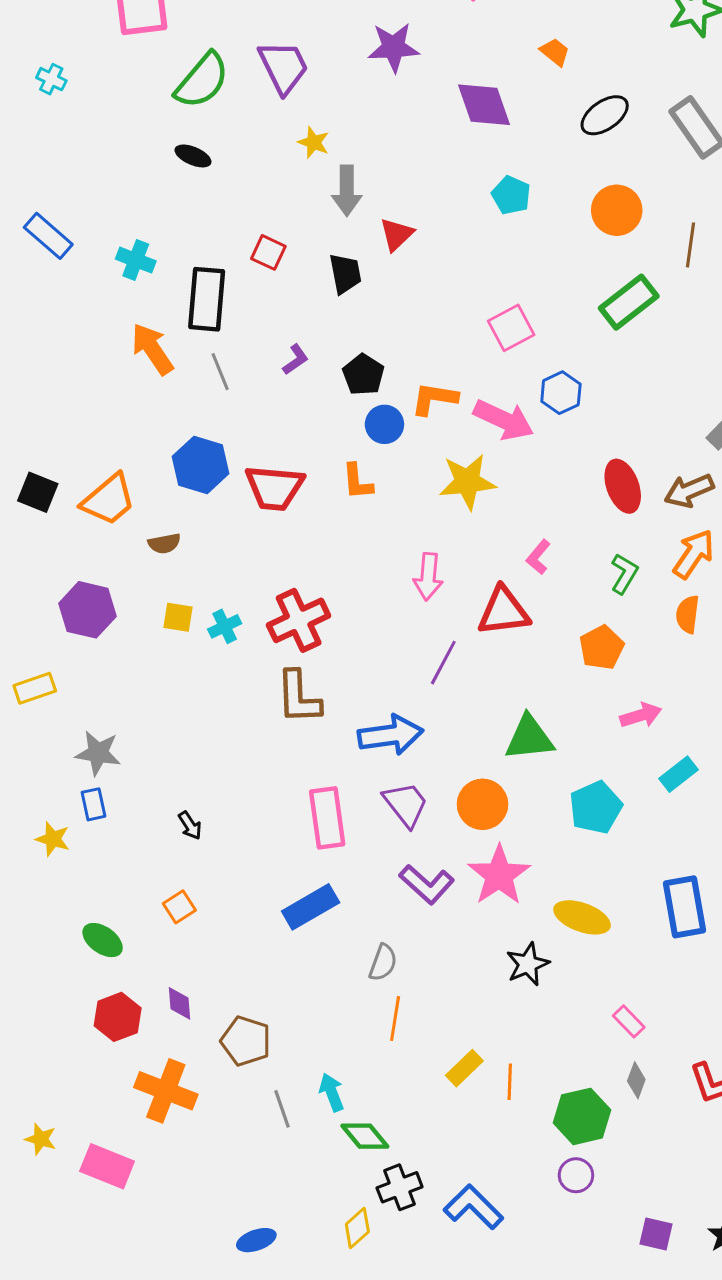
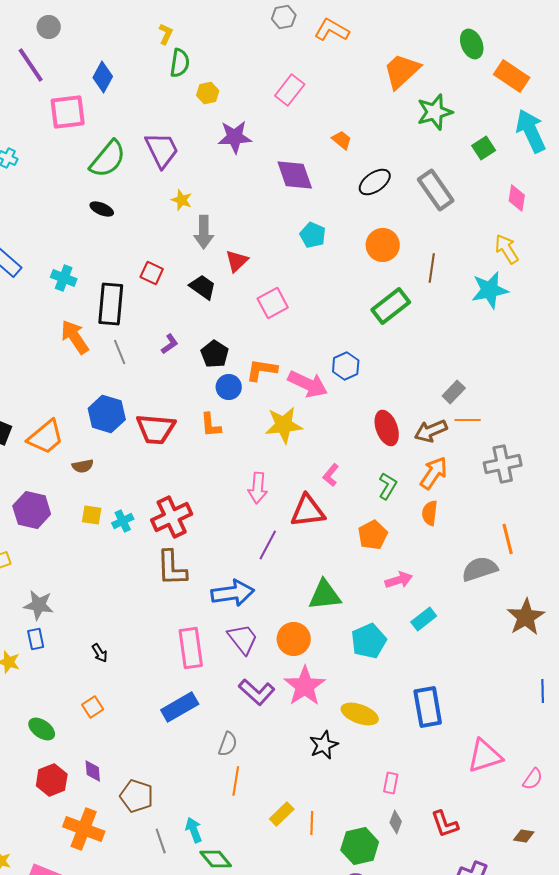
black trapezoid: (345, 274) -> (203, 287), turned -44
pink square: (511, 328) -> (273, 303), moved
pink rectangle: (629, 1021) -> (391, 783), turned 55

